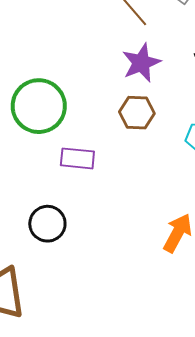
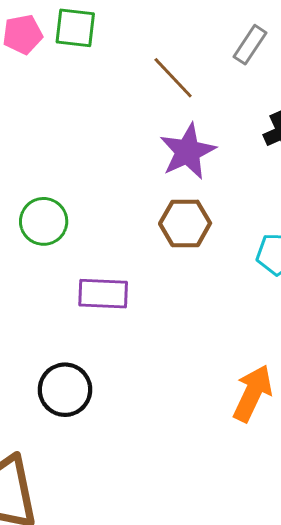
green circle: (39, 106) -> (44, 221), size x0.6

